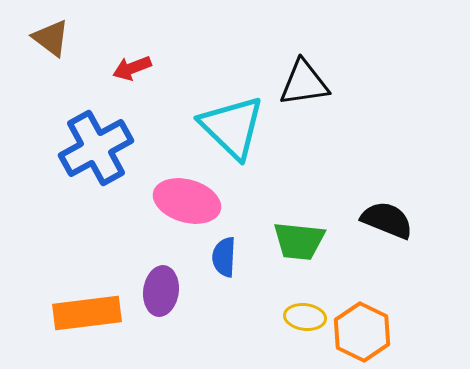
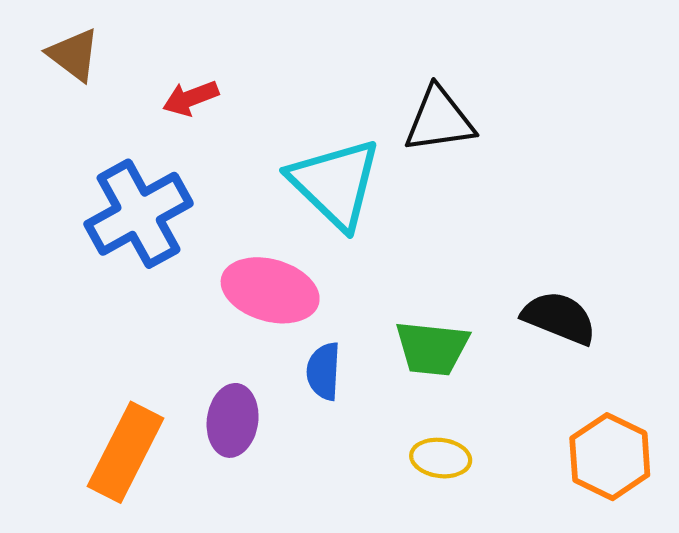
orange rectangle: (87, 313) -> (126, 452), turned -56
orange hexagon: (362, 332) -> (610, 457), moved

